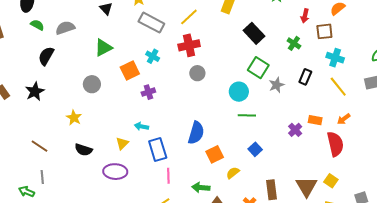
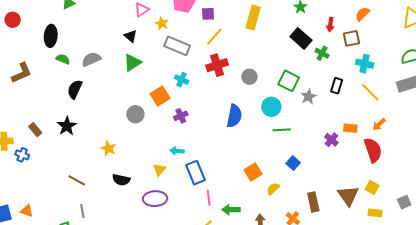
black rectangle: (254, 33) -> (301, 38), moved
green triangle: (103, 48) -> (132, 63), moved
gray circle: (197, 73) -> (249, 77), moved
gray circle: (92, 84) -> (135, 114), moved
blue semicircle: (196, 133) -> (234, 116), moved
green arrow: (201, 187) -> (231, 210), moved

